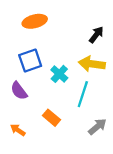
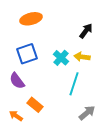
yellow arrow: (92, 64) -> (82, 57), size x0.7
cyan cross: (59, 74) -> (61, 58), moved
orange rectangle: (51, 118) -> (35, 105), moved

